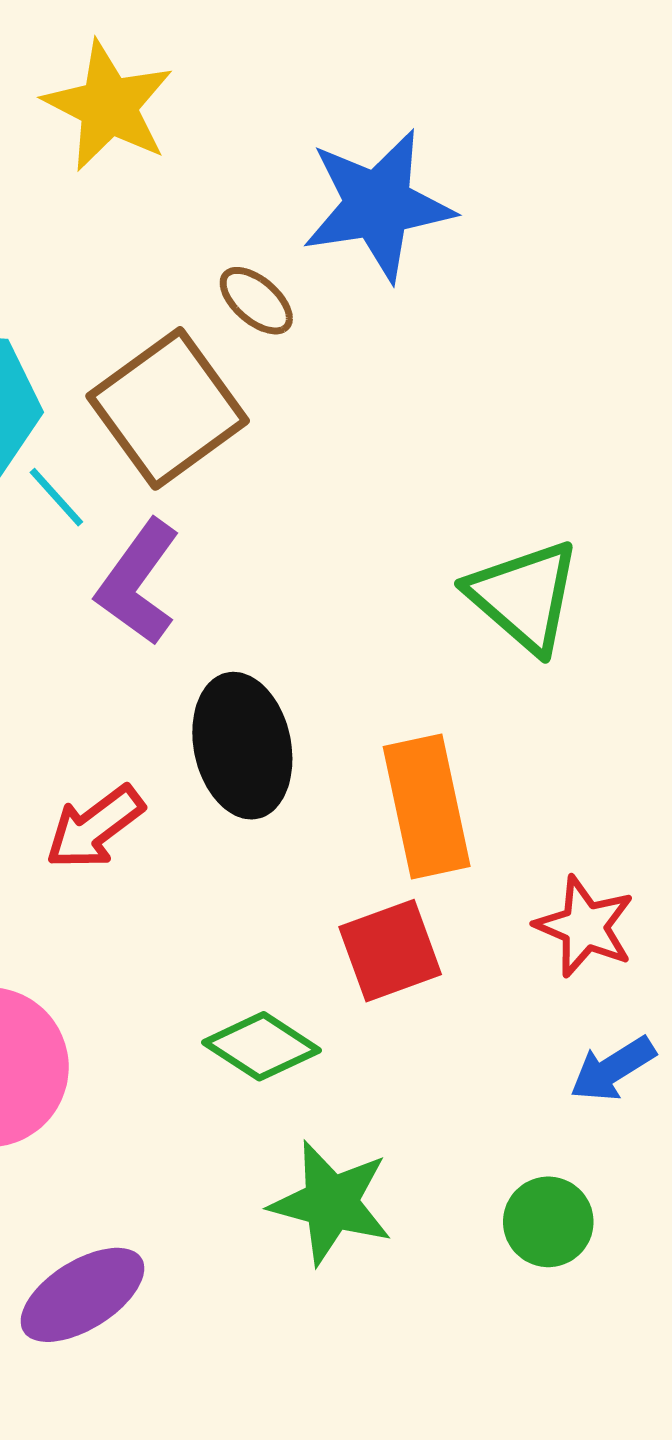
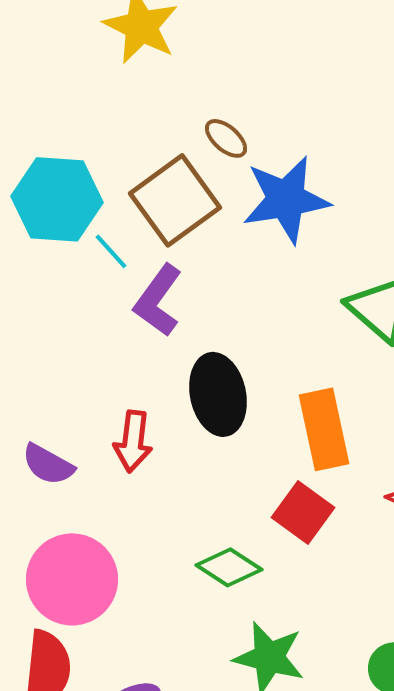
blue star: (378, 205) -> (286, 199), moved
red arrow: (95, 827) -> (133, 441), turned -46
red square: (390, 951) -> (303, 512), turned -34

